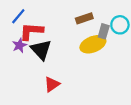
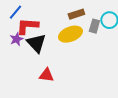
yellow ellipse: (93, 44) -> (70, 34), moved
red triangle: (52, 84) -> (46, 75), turned 42

